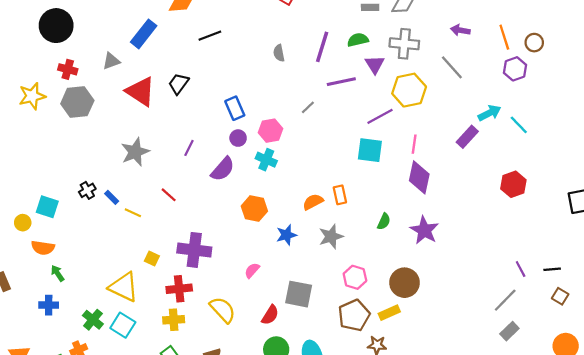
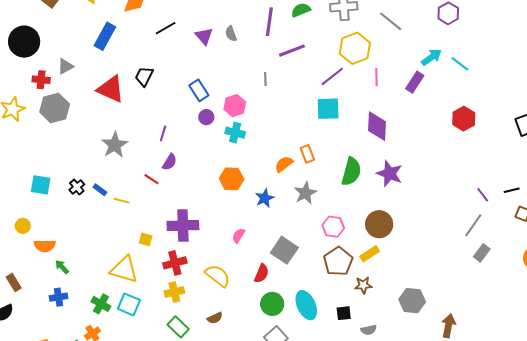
gray triangle: (111, 61) -> (65, 66), moved
purple triangle: (375, 65) -> (204, 36), moved
gray line: (308, 107) -> (265, 79), turned -40
pink line: (414, 144) -> (376, 77), moved
purple semicircle: (223, 169) -> (170, 162), moved, size x0.7
cyan square: (47, 207) -> (41, 185), moved
green semicircle: (384, 222) -> (351, 172), size x1.8
gray square: (299, 294) -> (284, 250), turned 32

